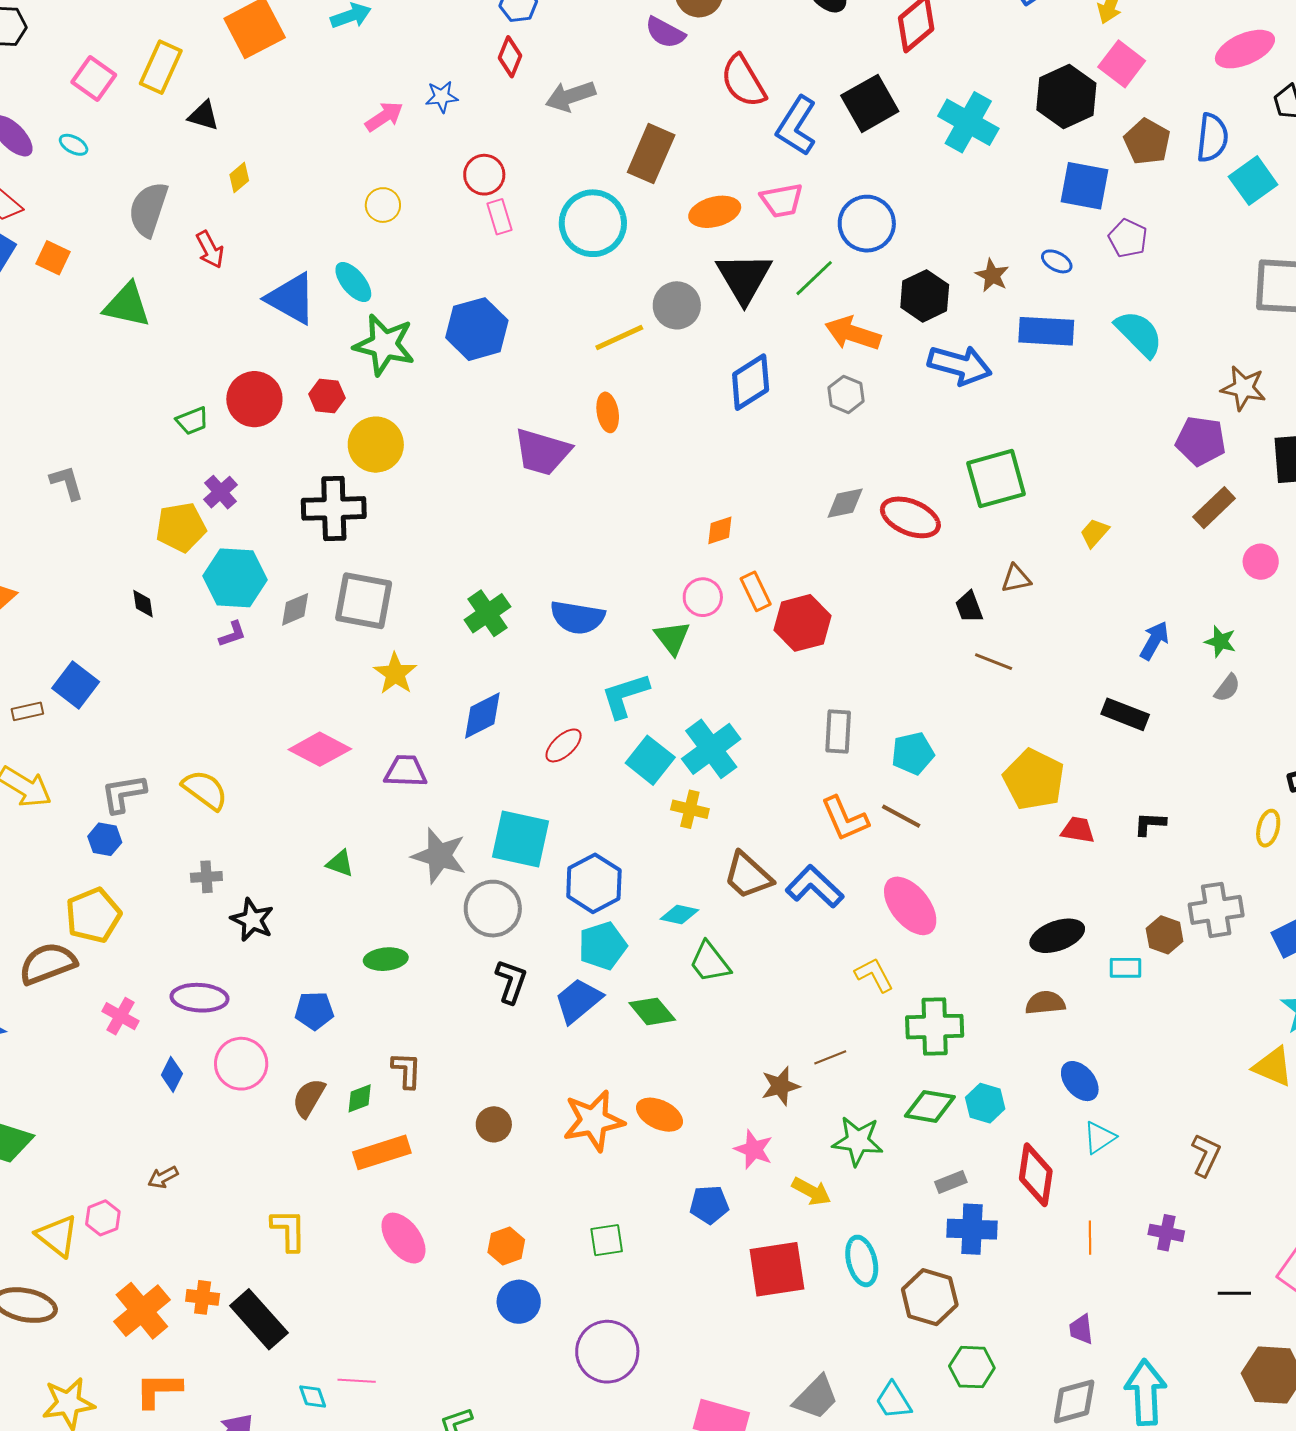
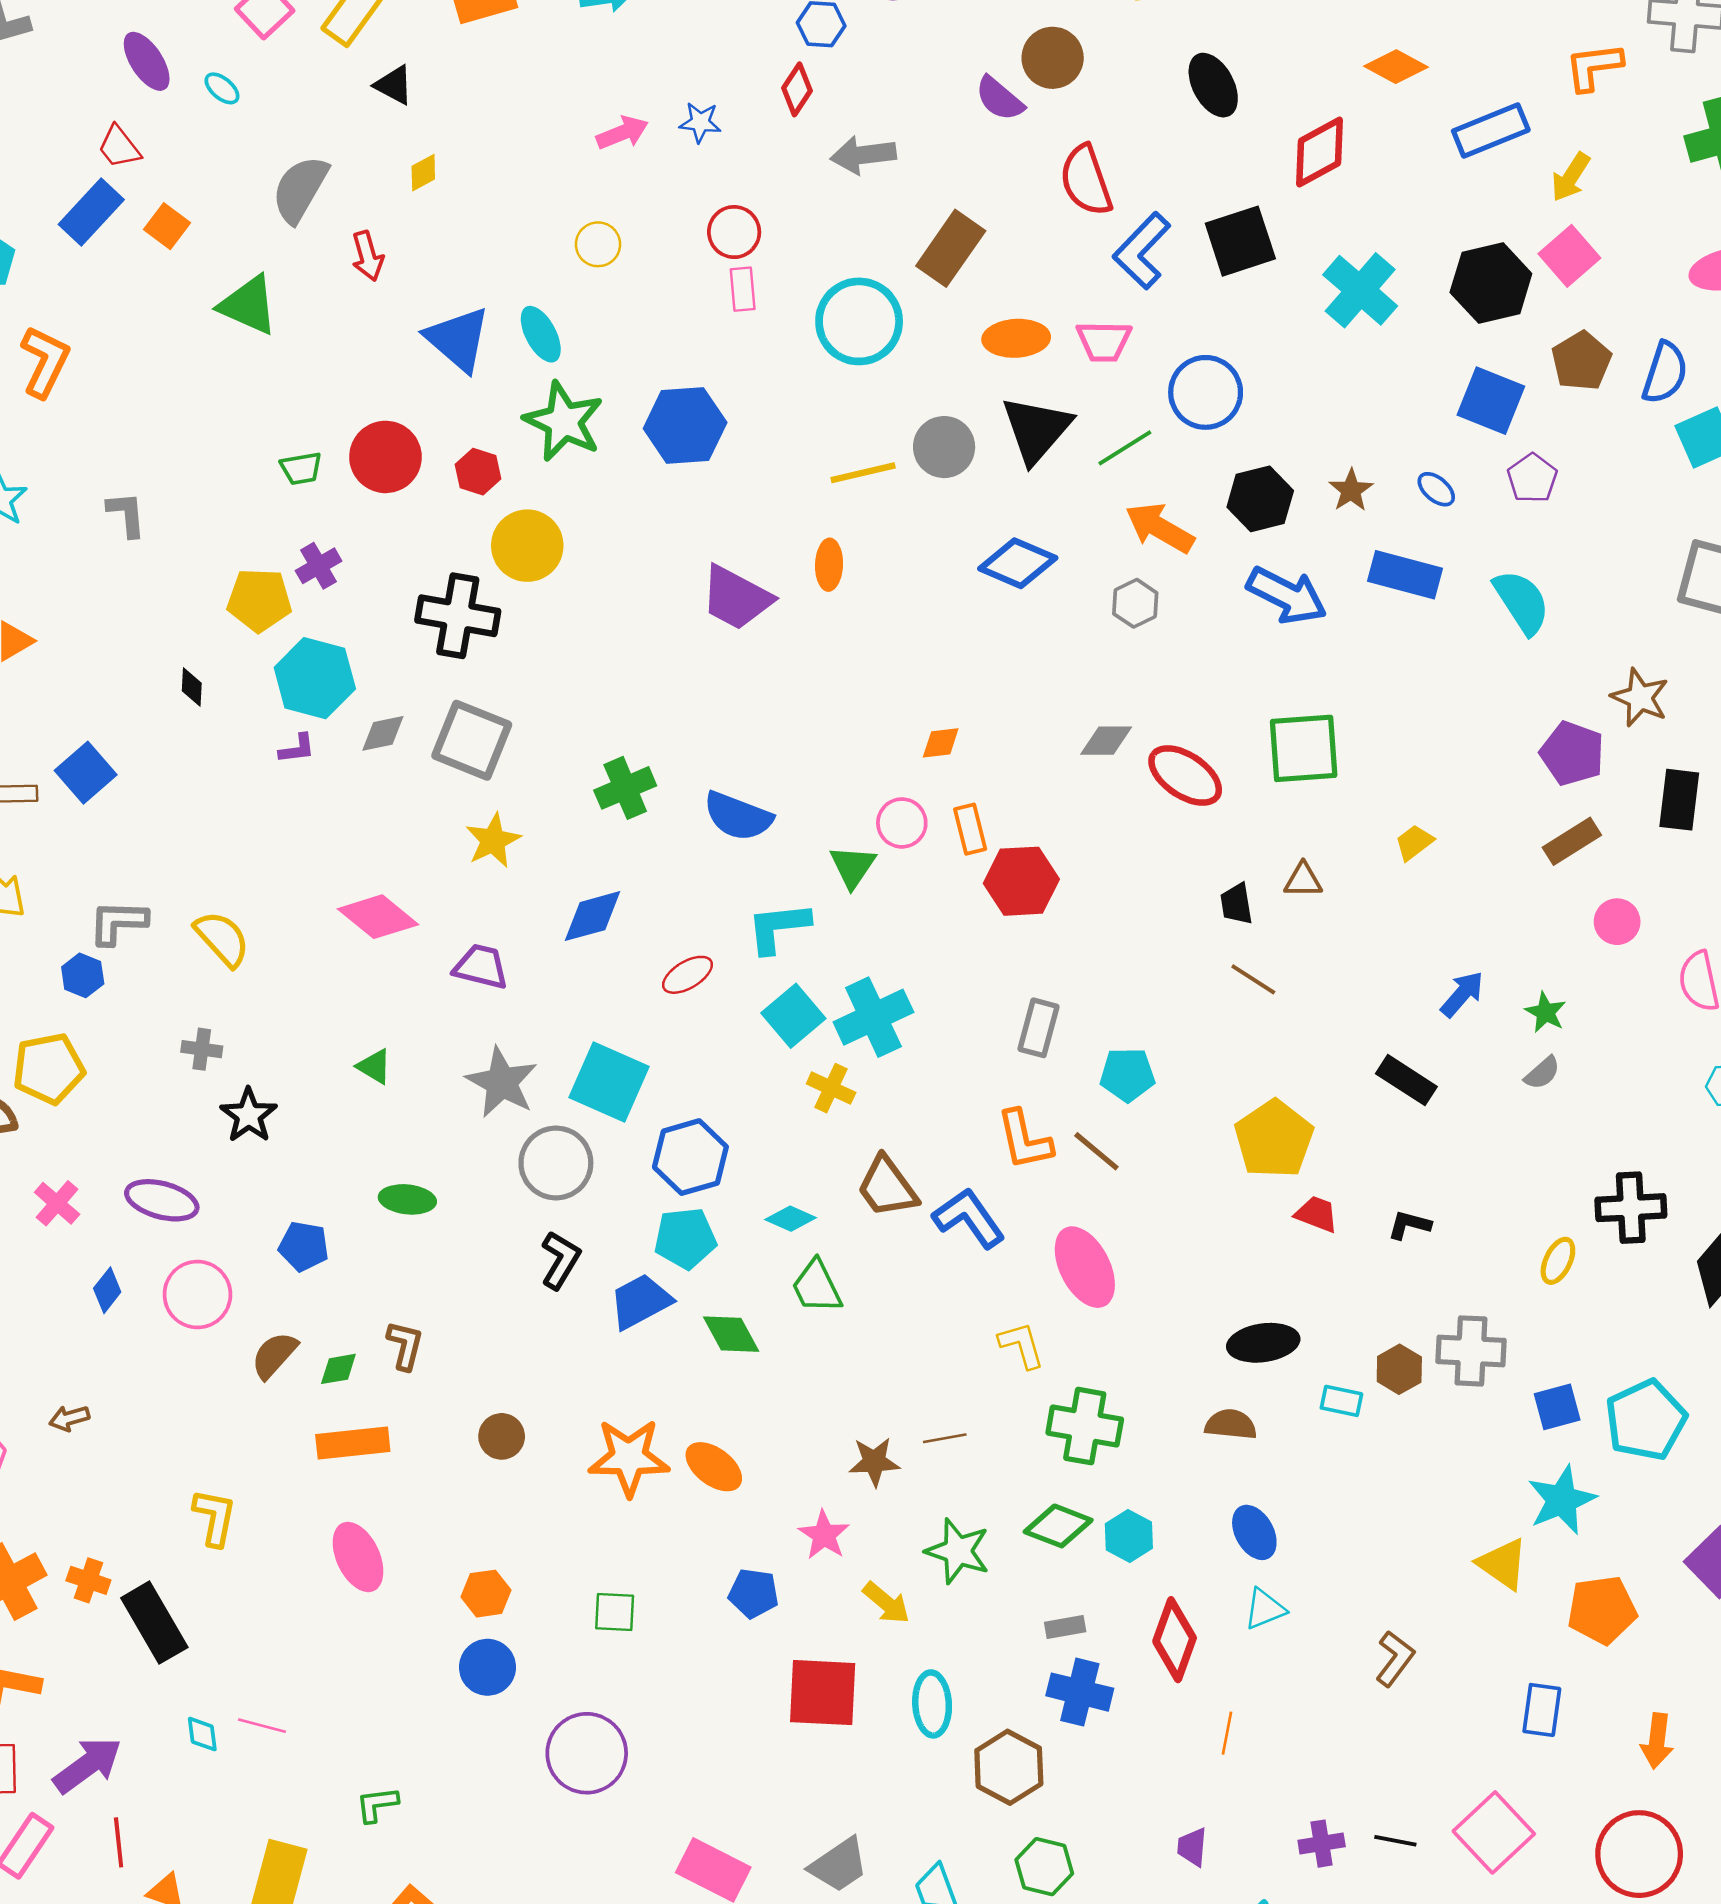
blue diamond: (751, 382) -> (1018, 563), turned 44
purple cross: (1166, 1233) -> (1322, 1844), moved, turned -32

